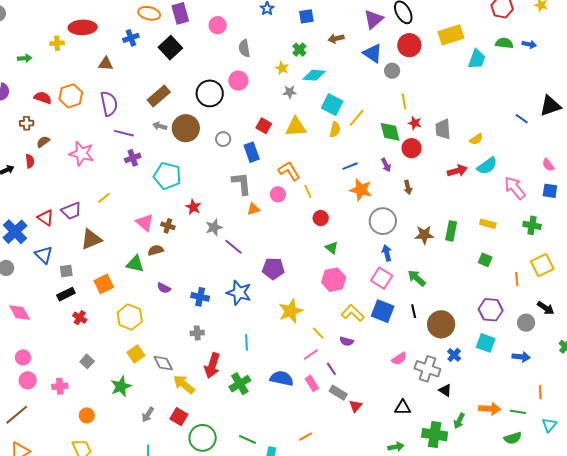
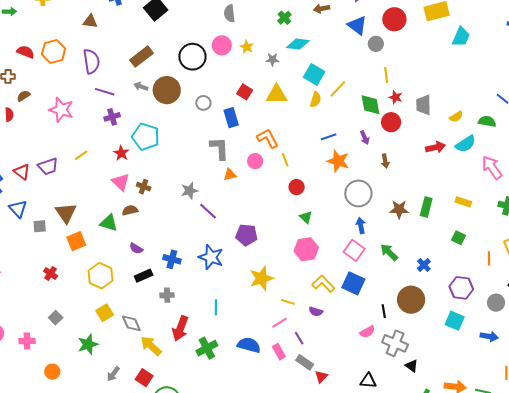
green semicircle: (504, 43) -> (487, 121), moved
yellow star: (282, 68) -> (247, 47), moved
red star: (193, 207) -> (121, 153), moved
brown triangle: (91, 239) -> (66, 213), moved, turned -45
black rectangle: (66, 294) -> (144, 276), moved
black line: (414, 311) -> (384, 311), moved
yellow line: (318, 333) -> (288, 302), turned -32
blue cross: (454, 355) -> (424, 265), moved

